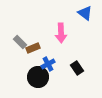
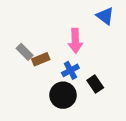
blue cross: (48, 64) -> (70, 70), moved
black circle: (38, 77) -> (63, 95), moved

